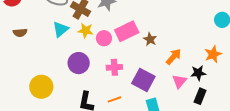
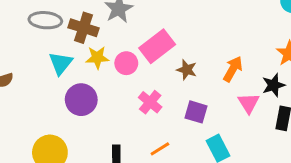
brown star: (150, 39) -> (187, 70), moved
purple circle: (79, 63) -> (81, 100), moved
pink cross: (114, 67) -> (150, 102), turned -35
purple square: (143, 80) -> (196, 112), size x0.7

